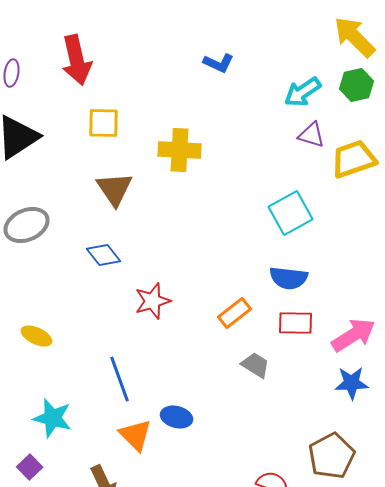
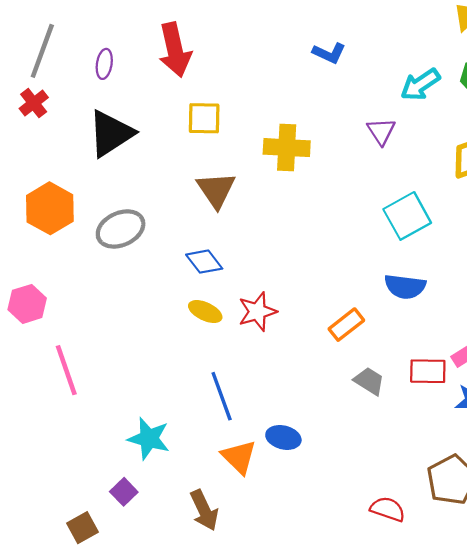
purple triangle: (312, 135) -> (381, 131), moved, turned 40
red rectangle: (296, 323) -> (428, 371), moved
yellow ellipse: (37, 336) -> (205, 312), moved

